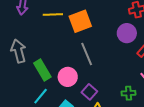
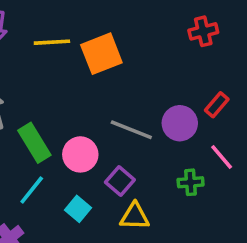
purple circle: (127, 33) -> (180, 123), moved
gray line: (87, 54) -> (131, 130), moved, turned -45

